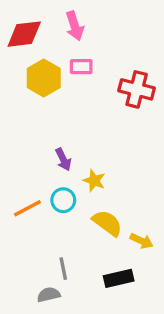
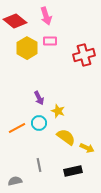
red diamond: (24, 34) -> (15, 21), turned 45
red cross: (137, 89) -> (84, 55), turned -30
gray semicircle: (49, 295) -> (15, 181), moved

